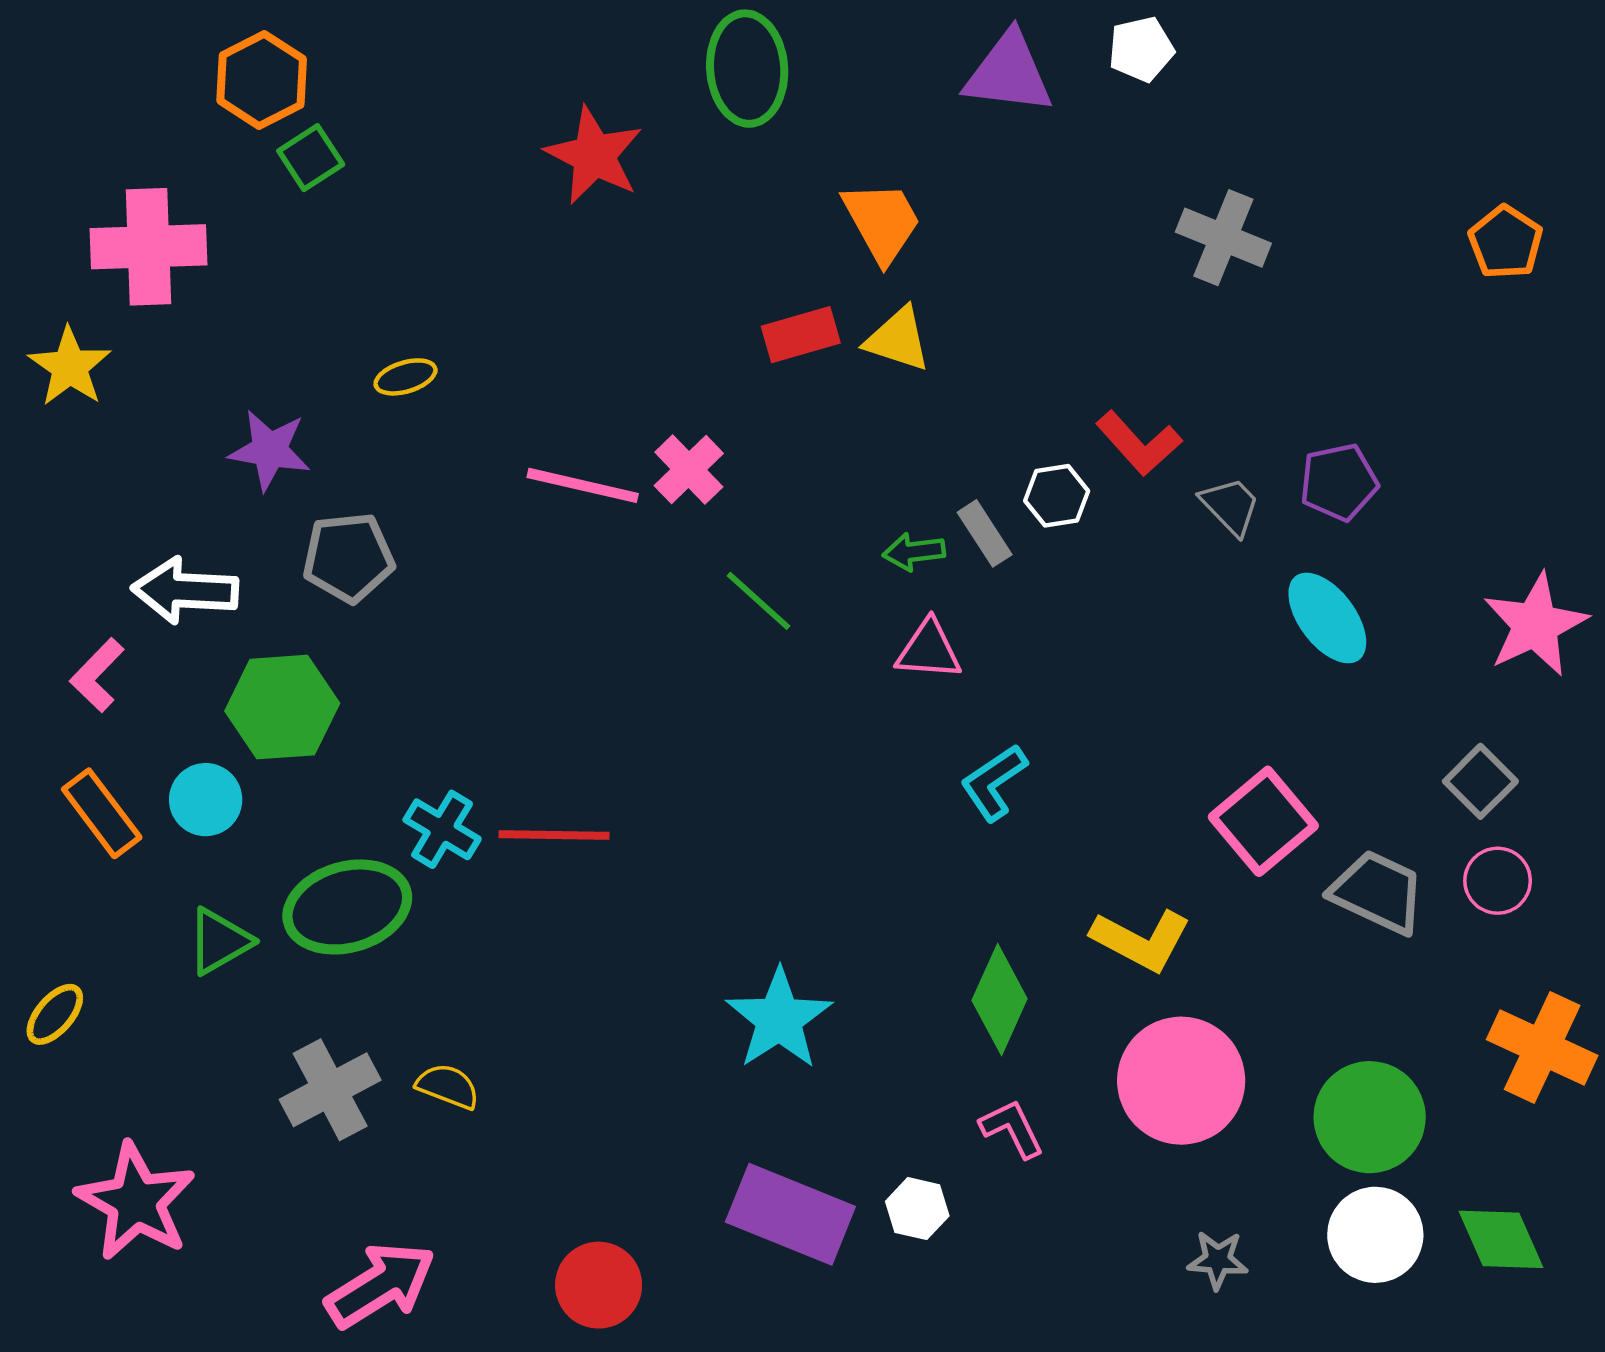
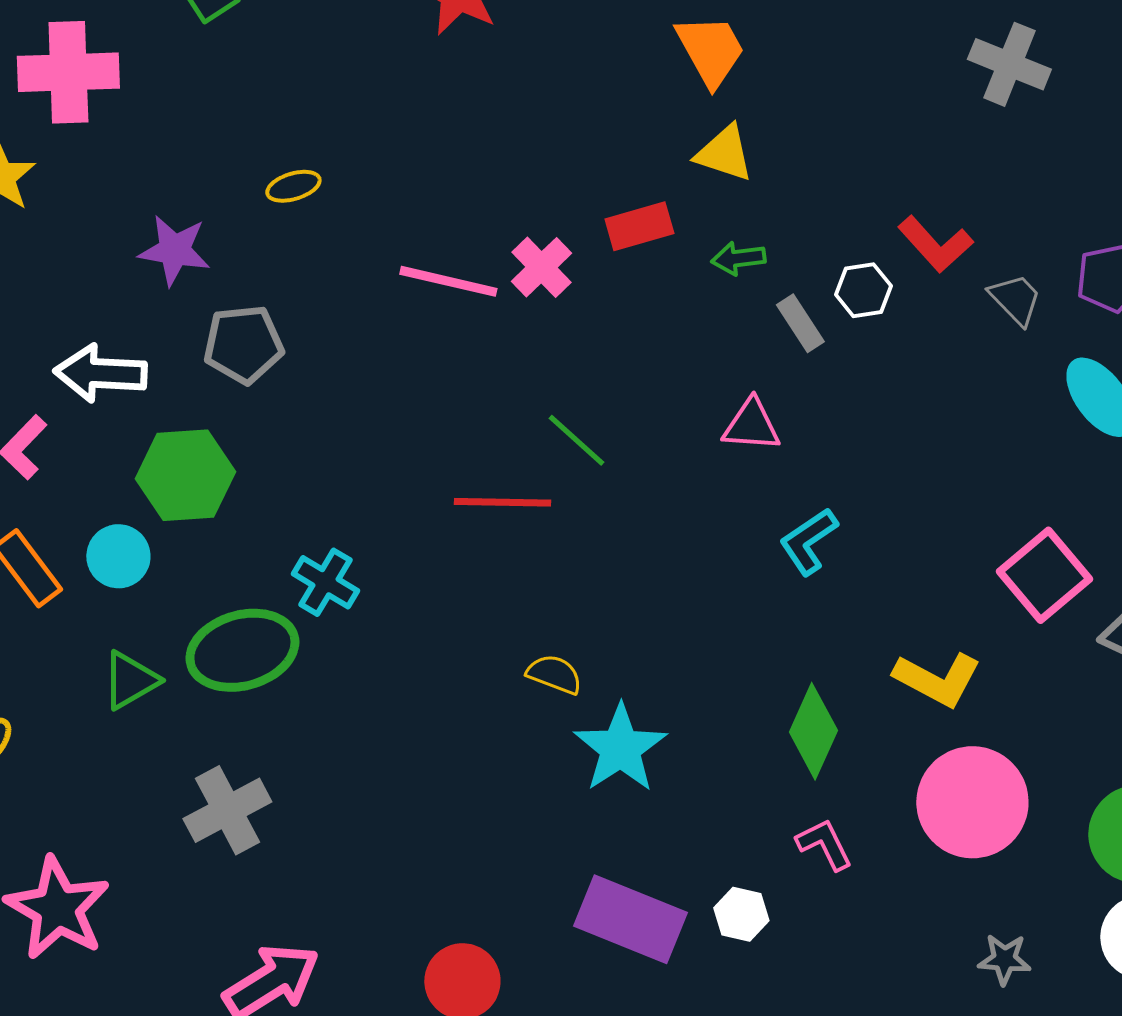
red rectangle: (801, 335) -> (639, 226), moved
green arrow: (914, 552) -> (738, 258), moved
green line: (758, 601) -> (576, 440), moved
red line: (554, 835) -> (502, 502), moved
yellow semicircle: (448, 1086) -> (554, 674), moved

